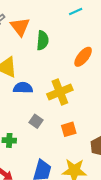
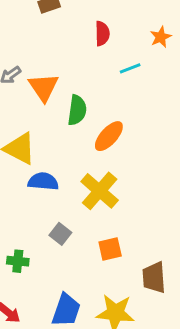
orange ellipse: (83, 57) -> (109, 136), moved
yellow cross: (60, 92) -> (100, 191), turned -30

